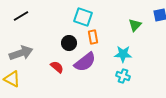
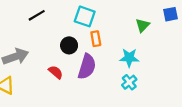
black line: (21, 16) -> (37, 15), moved
purple semicircle: (85, 62) -> (87, 67), turned -35
cyan cross: (123, 76) -> (129, 82), turned 32

